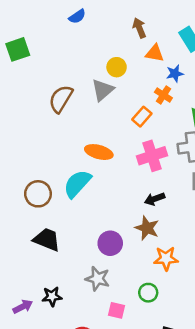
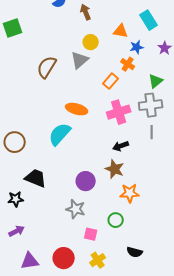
brown arrow: (139, 28) -> (86, 12), moved
brown circle: (38, 194) -> (15, 142), moved
black star: (52, 296) -> (16, 199), moved

